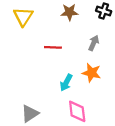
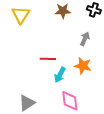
red line: (53, 47) -> (48, 59), moved

